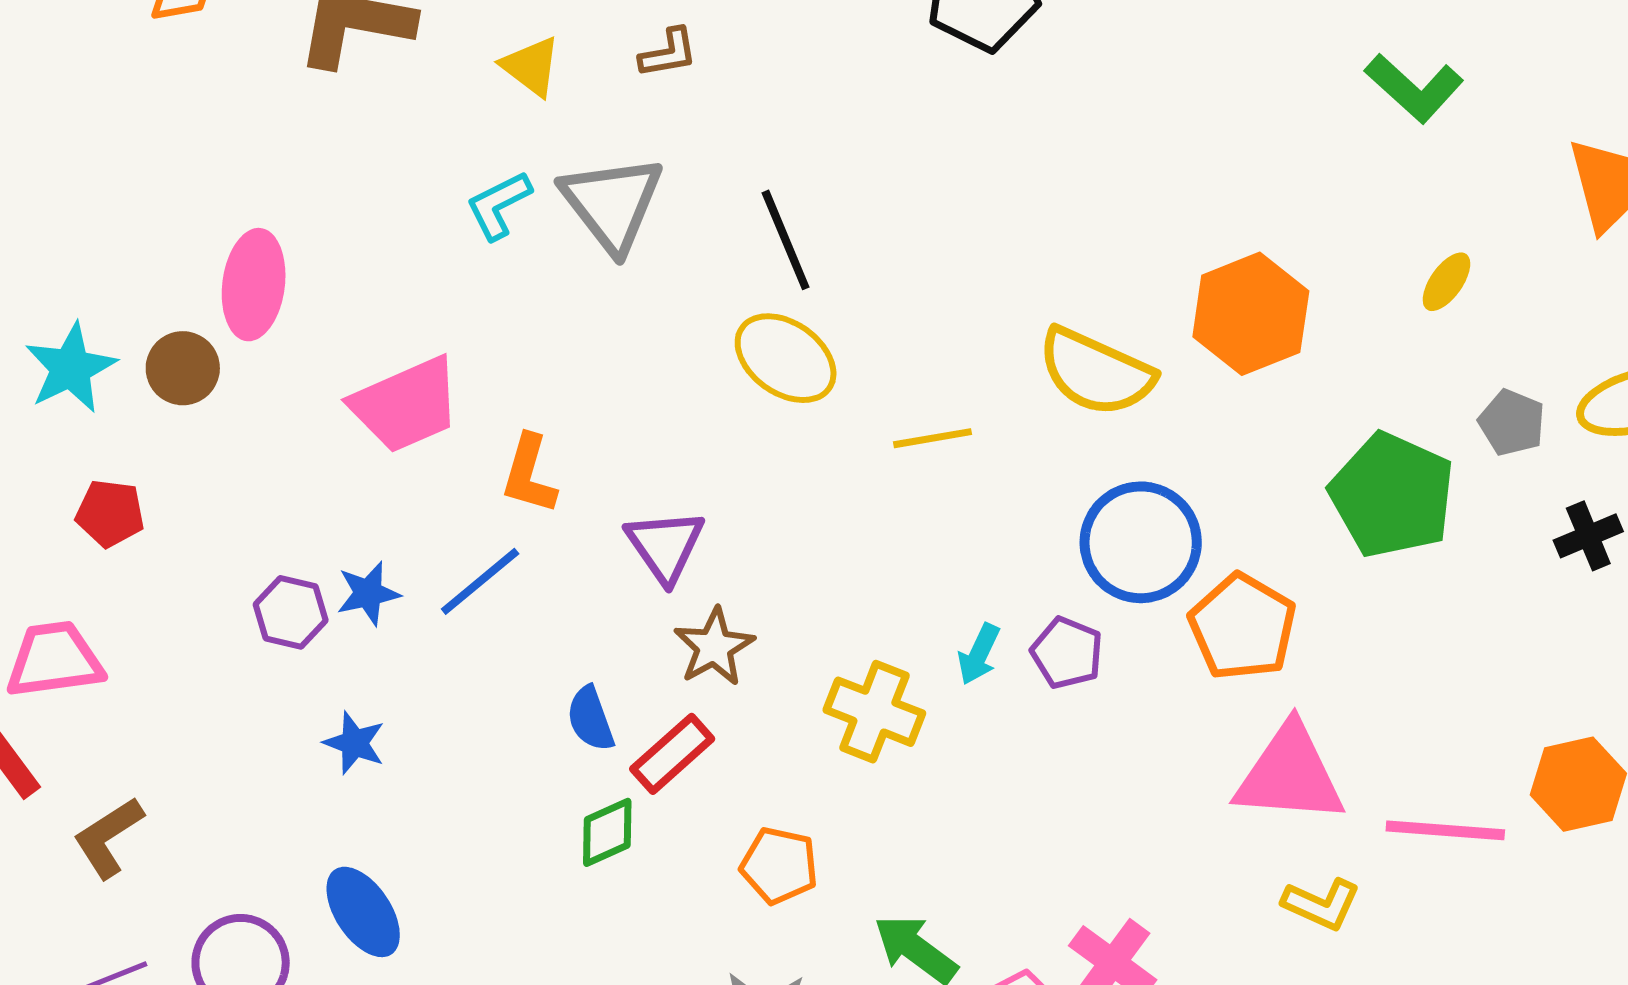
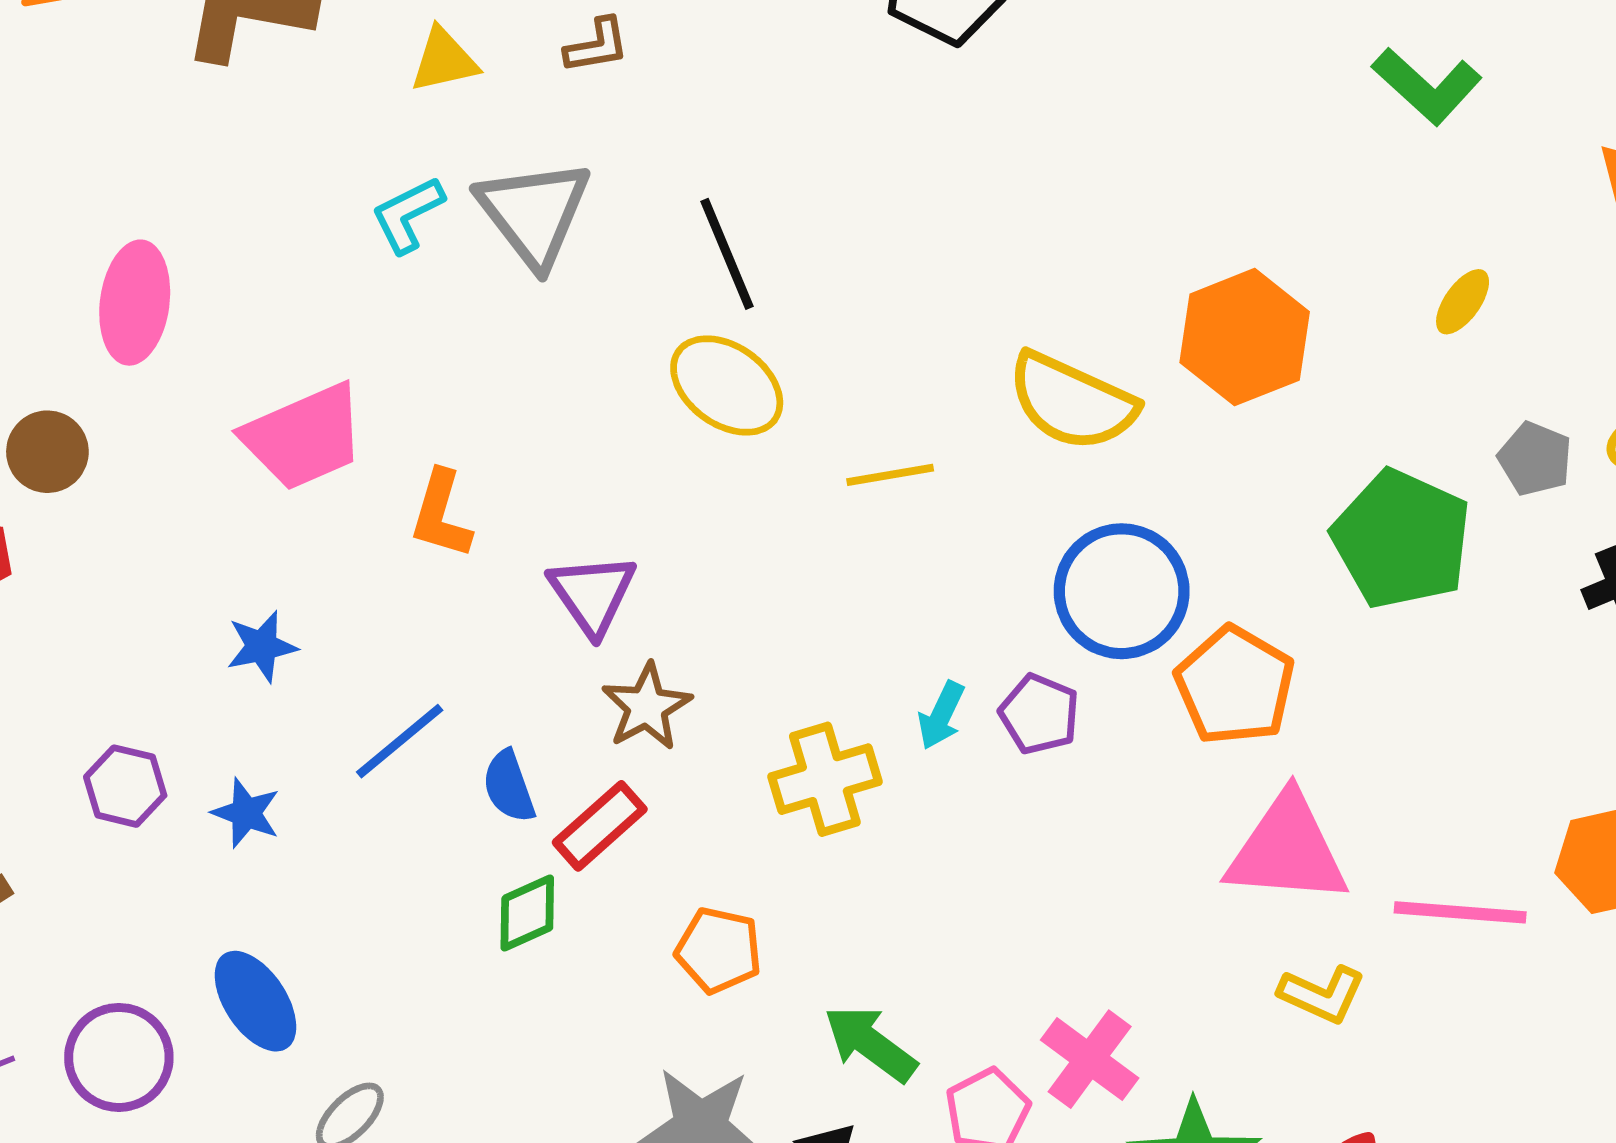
yellow triangle: (531, 66) -> (444, 60), turned -50
brown circle: (183, 368) -> (47, 452), moved
blue line: (480, 581) -> (400, 741), moved
purple hexagon: (291, 612) -> (125, 786), moved
yellow cross: (874, 712) -> (825, 779), turned -38

